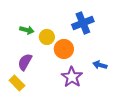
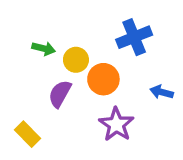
purple semicircle: (25, 62) -> (60, 94), moved
blue arrow: (100, 65) -> (162, 92), moved

